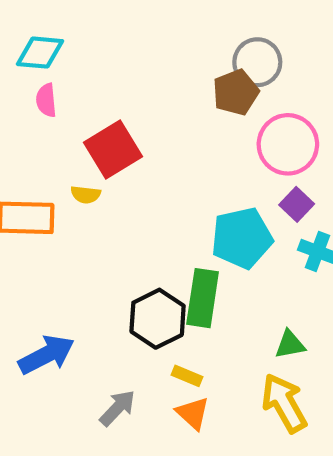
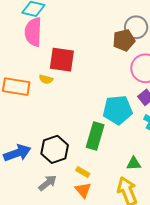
pink semicircle: (46, 100) -> (33, 32), size x1.8
red square: (113, 150) -> (62, 60), turned 32
black hexagon: (158, 319) -> (55, 149), moved

